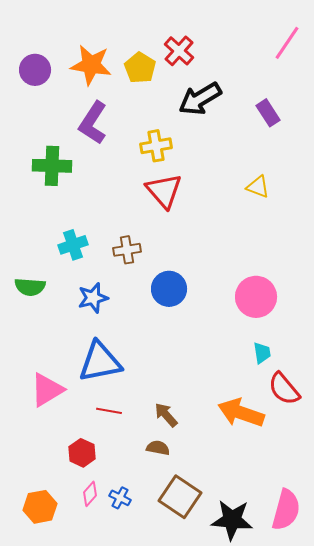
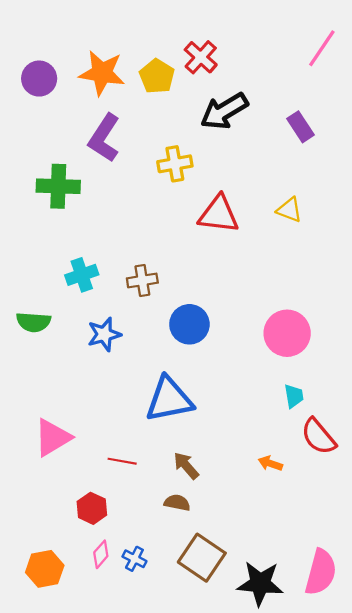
red triangle: (164, 191) -> (219, 214), moved, turned -42
blue triangle: (100, 362) -> (169, 399), moved
orange arrow: (241, 413) -> (270, 463), size x0.5

